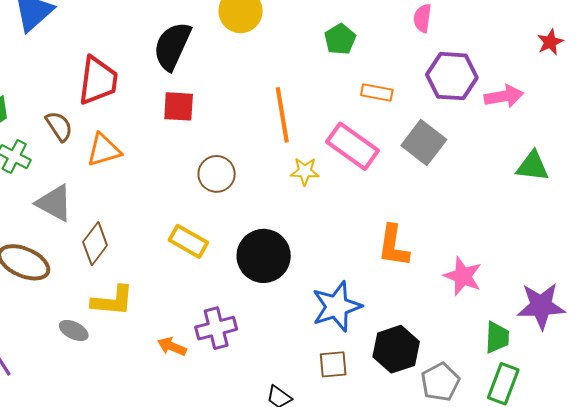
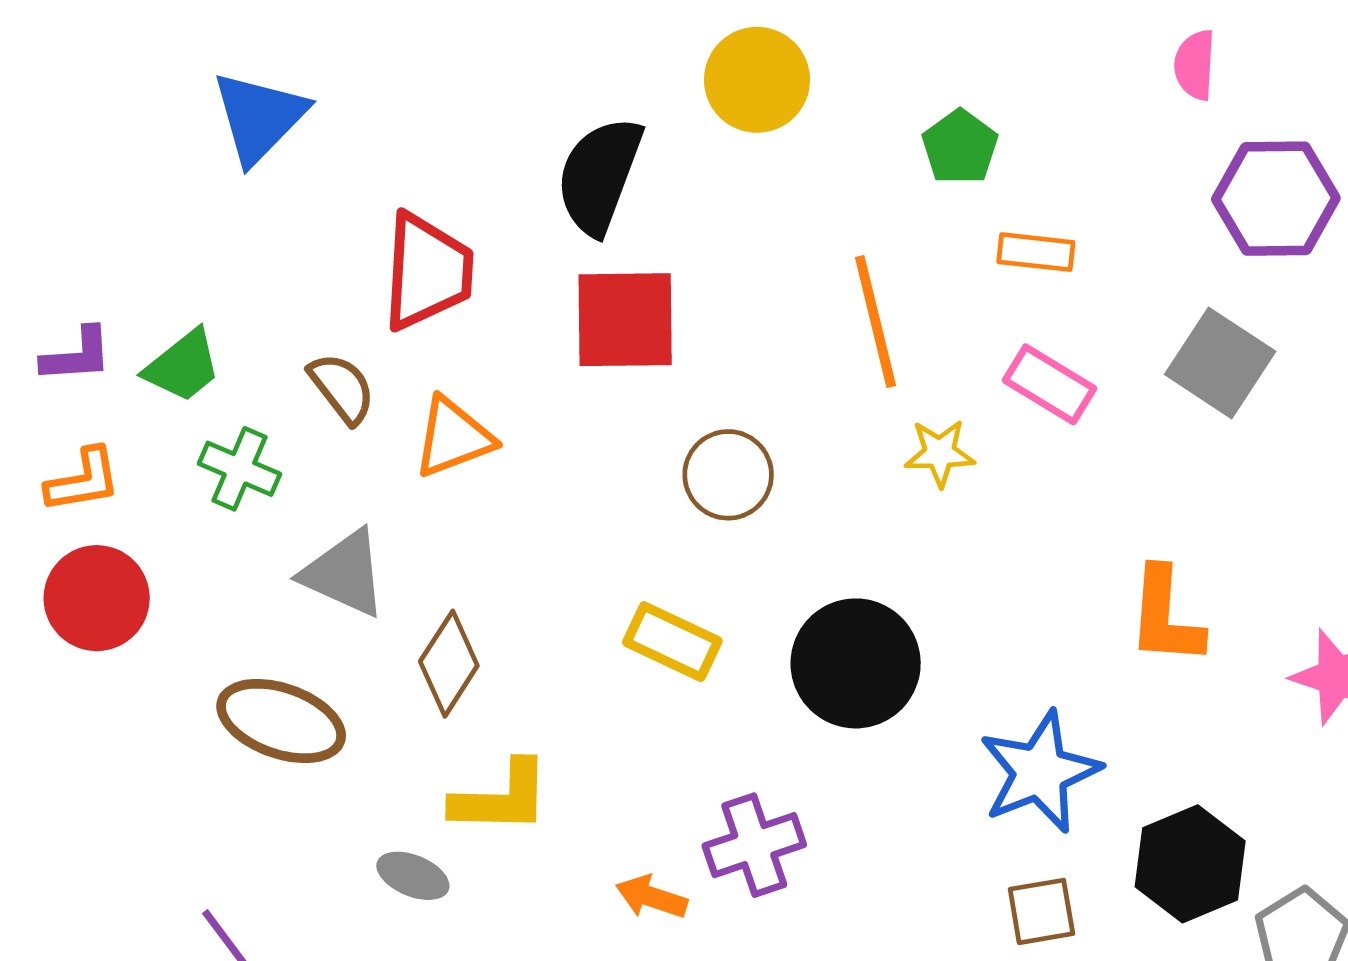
green pentagon: (340, 39) -> (960, 147), moved
orange rectangle: (377, 93) -> (1036, 252), moved
red square: (179, 106) -> (625, 320), size x1.4
pink rectangle: (352, 146) -> (1049, 384), size x0.7

